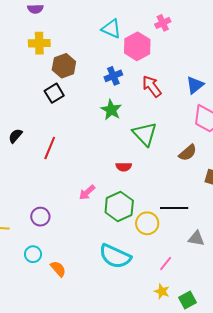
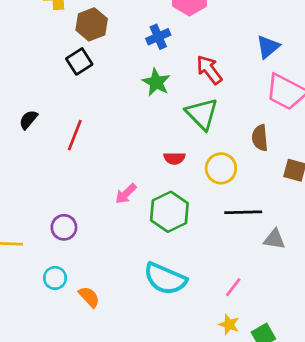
red arrow: (152, 86) -> (209, 70), moved
brown semicircle: (188, 153) -> (260, 138), turned 126
yellow circle: (147, 223) -> (221, 168), moved
gray triangle: (196, 238) -> (274, 239), moved

